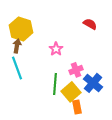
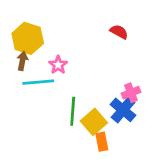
pink star: (56, 49) -> (58, 65), moved
cyan line: (17, 68) -> (38, 82), moved, turned -75
pink cross: (76, 70) -> (131, 93), moved

